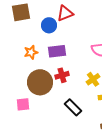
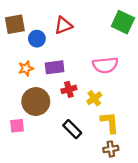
blue circle: (49, 25) -> (37, 39), moved
red cross: (62, 75) -> (69, 89), moved

